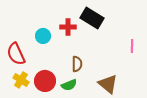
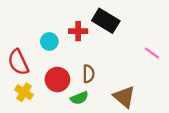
pink line: (132, 46) -> (152, 53), turned -56
red circle: (45, 81) -> (57, 80), moved

